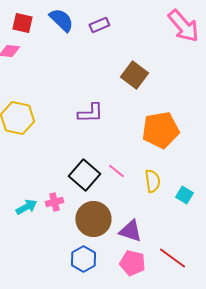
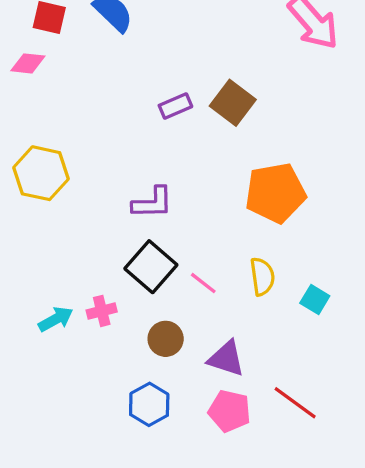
purple rectangle: (99, 25) -> (175, 106), moved
purple L-shape: (90, 113) -> (152, 203), moved
pink line: (116, 171) -> (203, 283), moved
brown circle: (93, 219) -> (166, 339), size x0.6

